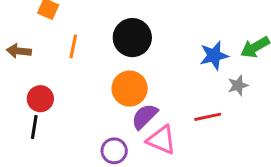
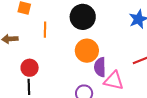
purple semicircle: (145, 116) -> (100, 67), turned -36

